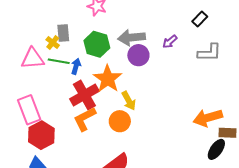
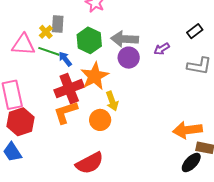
blue arrow: (76, 66) -> (65, 59), turned -63

